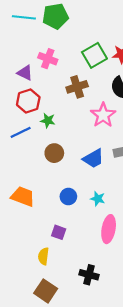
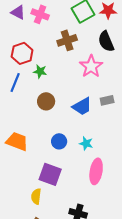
purple triangle: (25, 73) -> (18, 12), moved
blue line: (21, 132) -> (15, 82), turned -42
purple square: (59, 232) -> (50, 174), size x1.6

